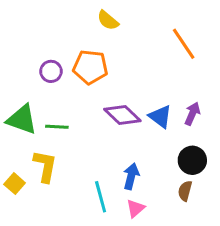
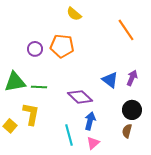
purple diamond: (122, 115) -> (80, 97), moved
green triangle: (22, 119) -> (15, 82), turned -30

